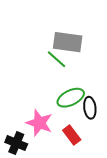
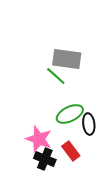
black cross: (16, 143) -> (45, 159), moved

